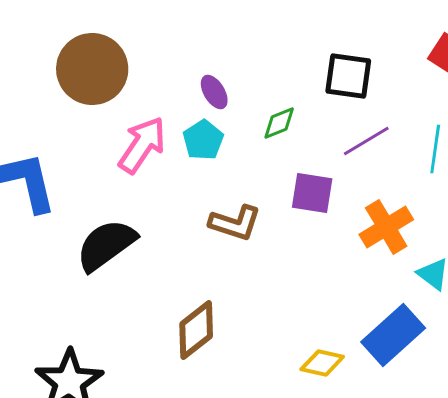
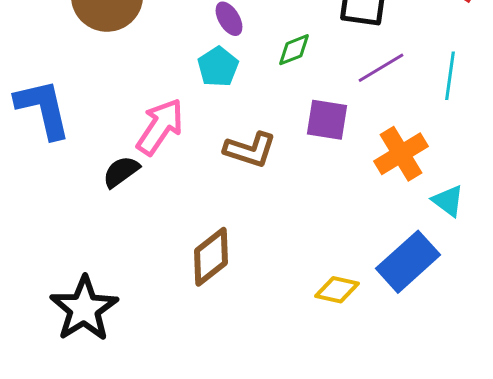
pink arrow: (142, 145) -> (160, 127), moved
black semicircle: (106, 245) -> (121, 172), size x0.6

